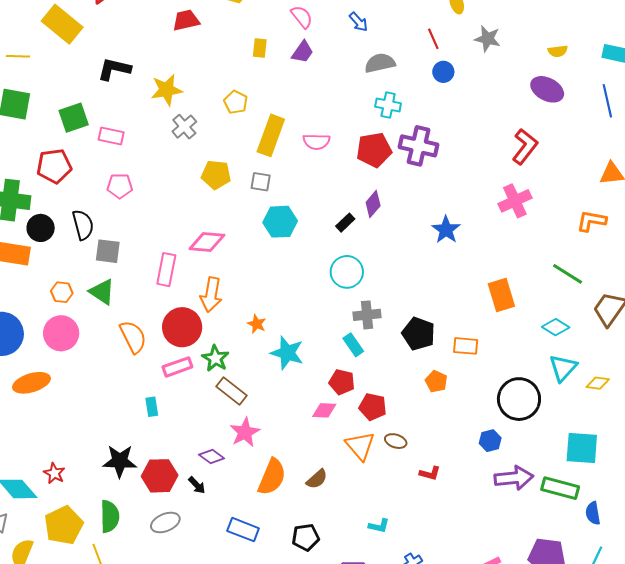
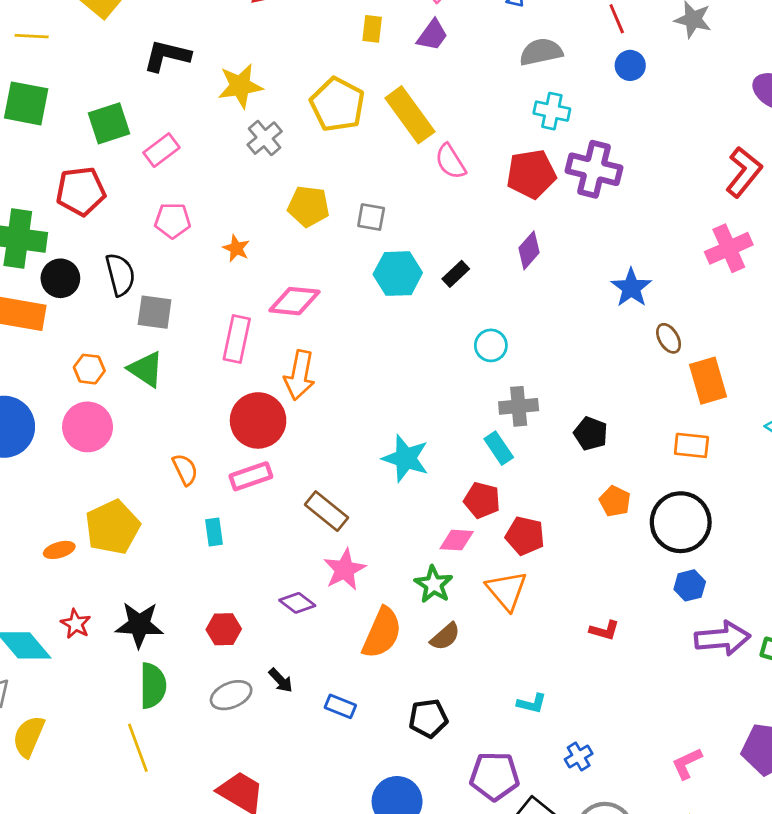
yellow pentagon: (236, 102) -> (337, 105), size x1.6
yellow rectangle: (271, 135) -> (410, 115), moved, turned -57
pink rectangle: (111, 136) -> (161, 150), turned -50
pink semicircle: (316, 142) -> (450, 161), turned 56
black rectangle: (345, 223) -> (456, 274), moved
cyan circle: (347, 272) -> (491, 345), size x0.7
orange star: (257, 324) -> (236, 248), moved
black pentagon: (419, 334) -> (591, 434), size x0.7
orange semicircle: (133, 337) -> (185, 470), moved, size x0.7
orange rectangle: (466, 346) -> (691, 445), moved
green star: (215, 358) -> (434, 584), moved
orange ellipse: (31, 383) -> (59, 550), moved, size x0.6
black circle: (519, 399) -> (681, 522), moved
brown ellipse: (396, 441) -> (669, 338), moved, turned 40
black star: (120, 461) -> (139, 625), moved
red hexagon: (160, 476) -> (224, 629), size x0.7
black arrow: (197, 485) -> (281, 680), moved
yellow pentagon: (64, 525) -> (113, 527), moved
blue rectangle: (243, 530) -> (340, 706), size x0.7

